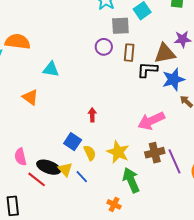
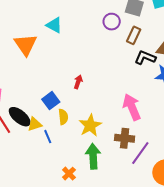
orange triangle: (30, 97) -> (26, 45), size x1.4
pink arrow: (151, 121) -> (132, 107), turned 72
purple line: (175, 161) -> (140, 153), turned 40
yellow triangle: (65, 169) -> (35, 124), turned 35

